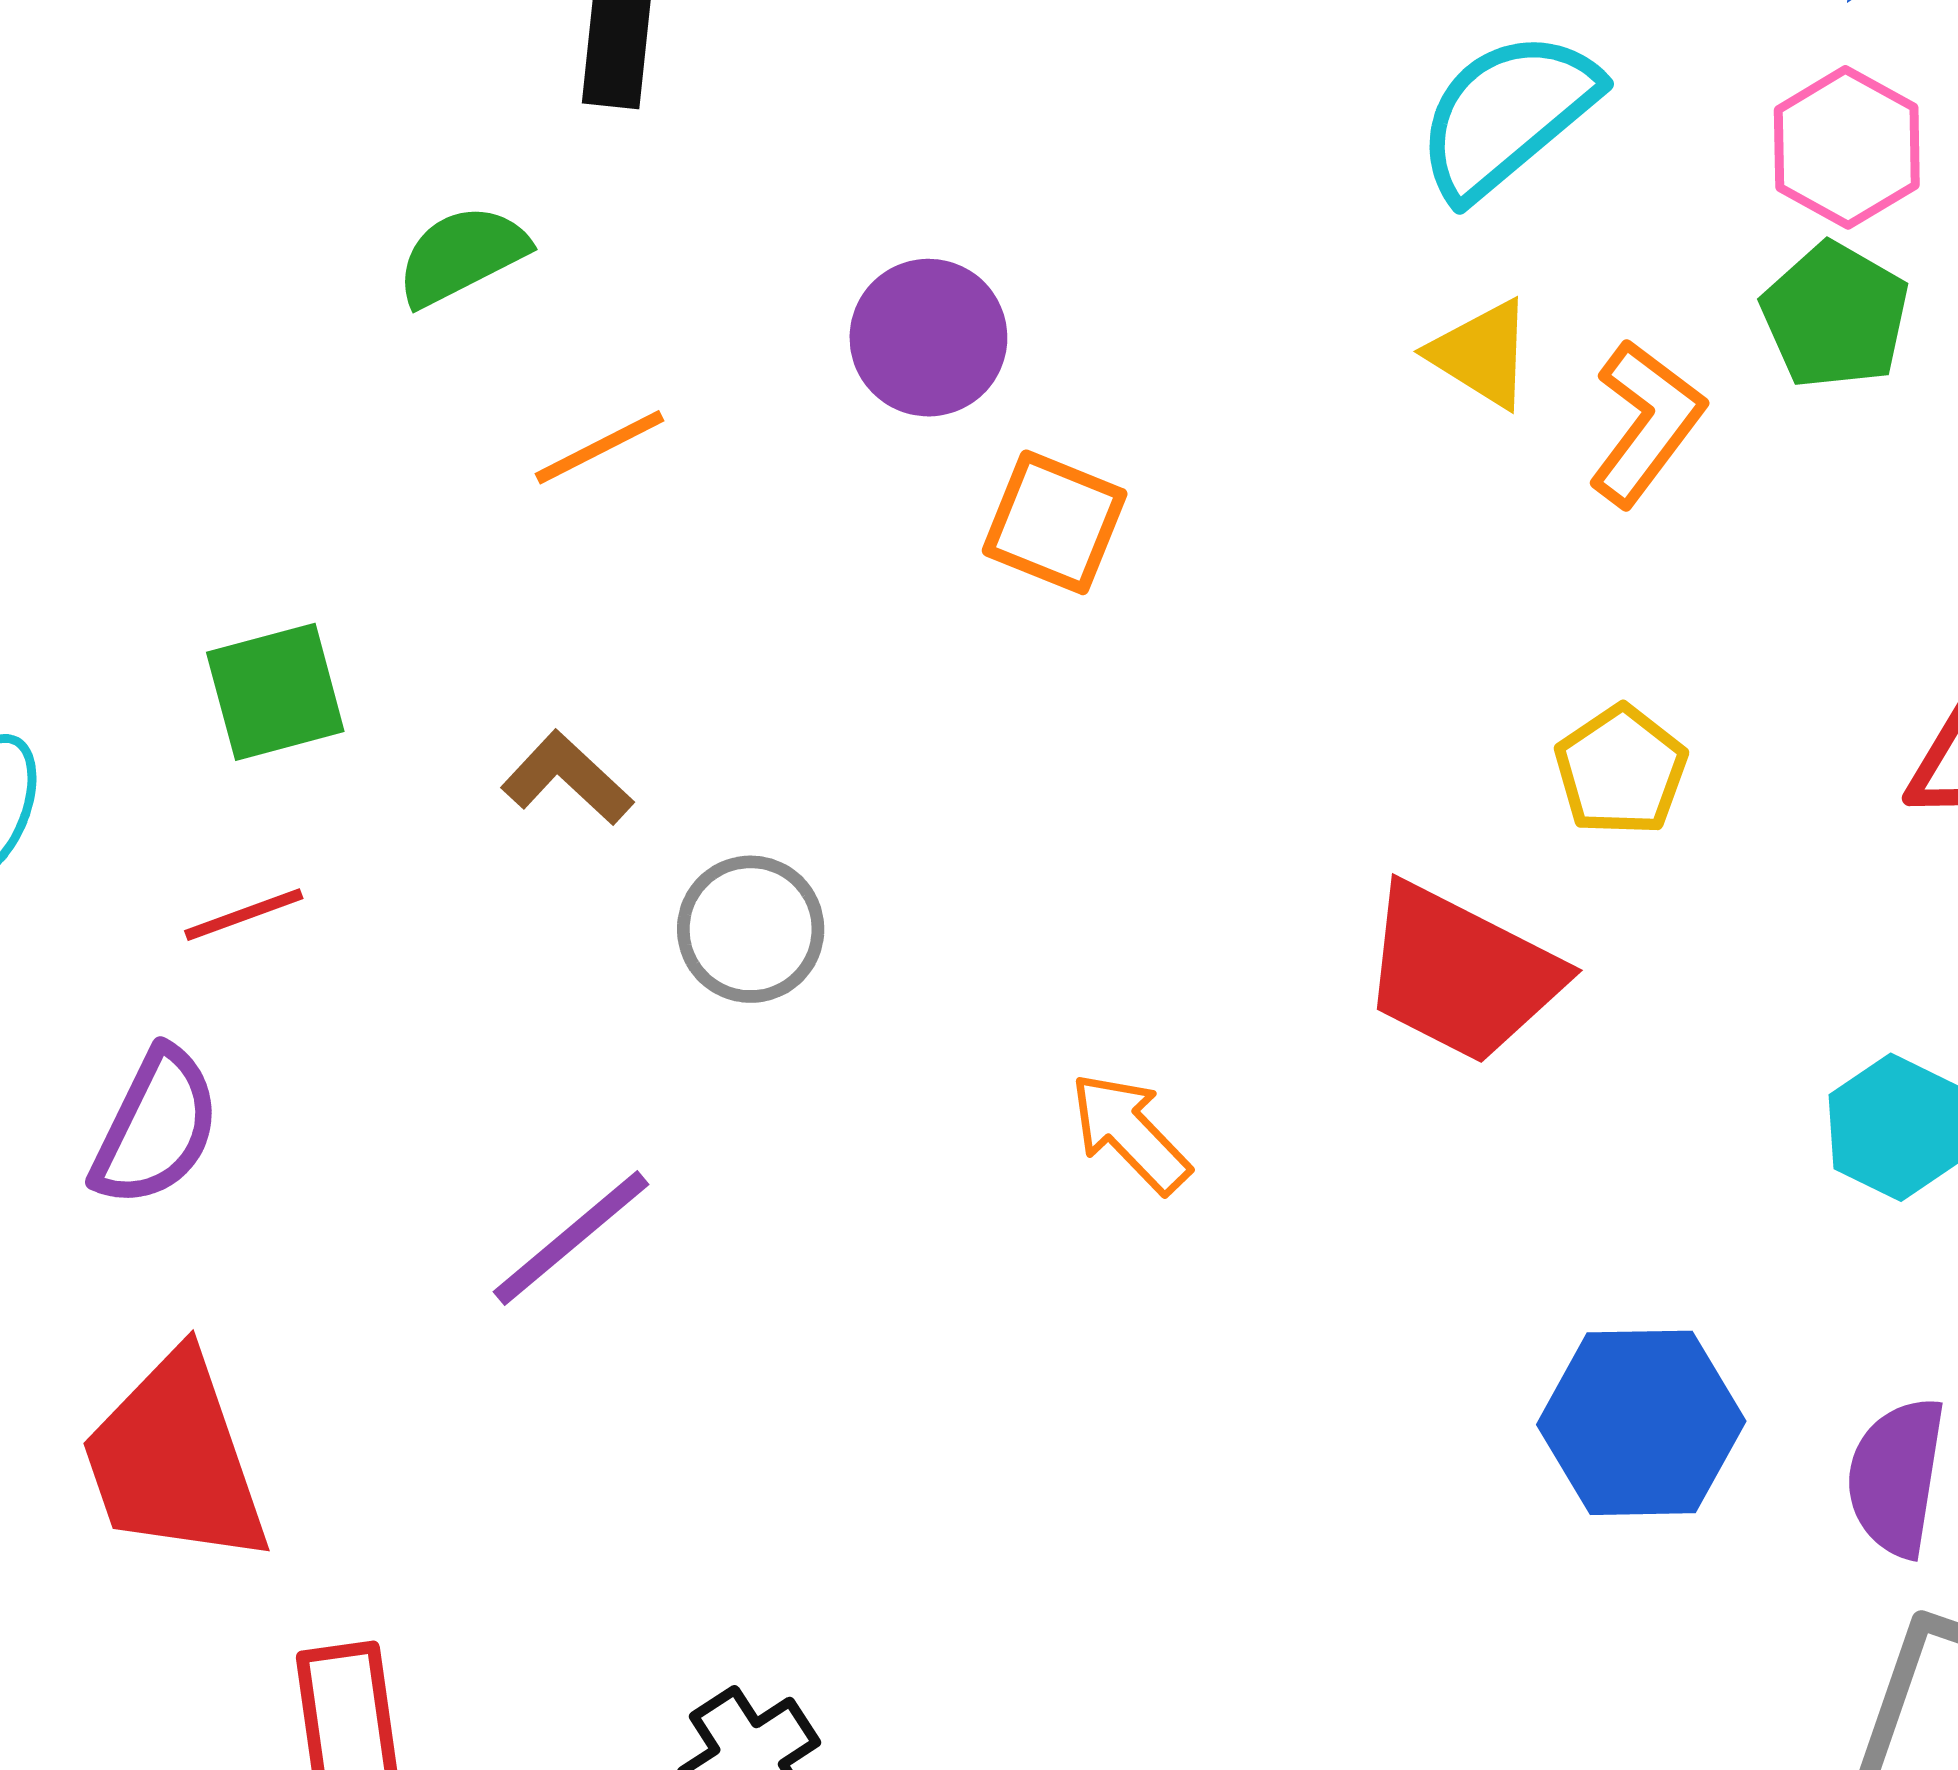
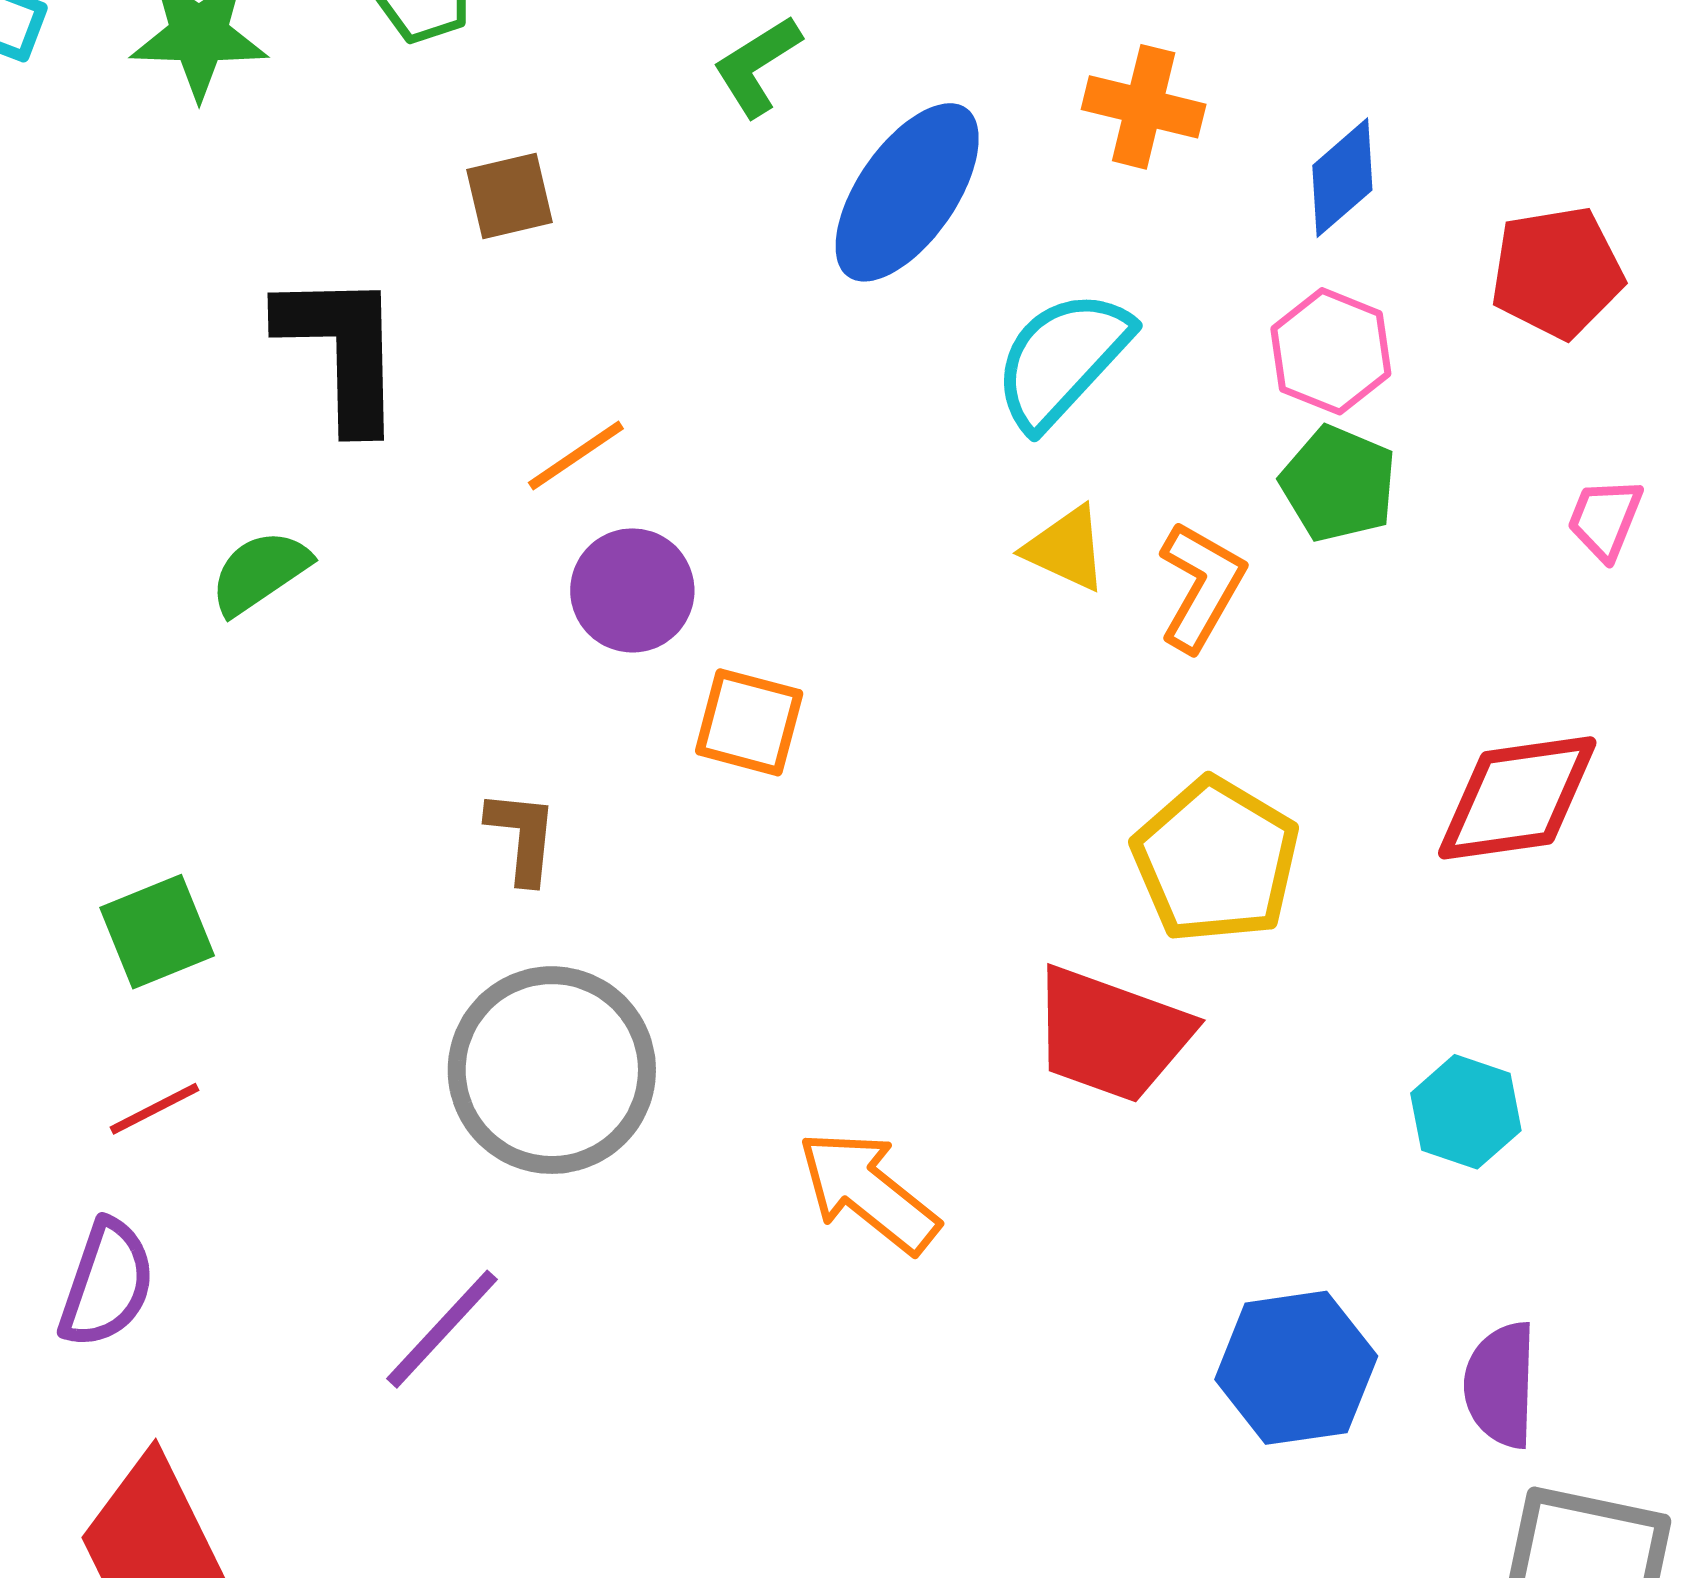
orange line: (600, 447) -> (576, 456), moved
yellow pentagon: (1621, 770) -> (1216, 860), size x1.6
brown L-shape: (567, 778) -> (522, 836), moved, turned 60
gray circle: (751, 929) -> (552, 1070), size x1.8
orange arrow: (1130, 1133) -> (868, 1192), size x1.4

